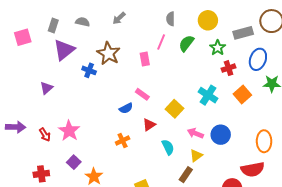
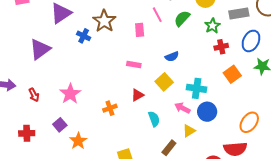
pink line: (161, 42) -> (157, 15), turned -56
purple triangle: (46, 88) -> (40, 49), size x1.6
pink rectangle: (142, 94) -> (134, 64), turned -32
cyan cross: (208, 95) -> (197, 88), moved, turned -30
blue semicircle: (126, 108) -> (172, 57), moved
pink star: (69, 131) -> (70, 94), moved
orange ellipse: (264, 141) -> (249, 122), turned 30
yellow triangle: (196, 156) -> (189, 131), moved

